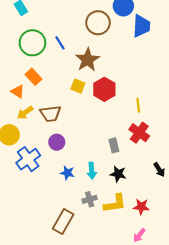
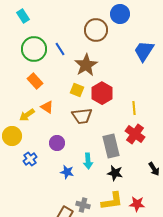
blue trapezoid: (141, 26) -> (144, 51), moved, turned -150
orange triangle: (18, 91) -> (47, 107), moved
brown trapezoid: (50, 114) -> (82, 116), moved
gray rectangle: (114, 145) -> (111, 146), size x1.6
blue cross: (28, 159) -> (30, 159), size x0.6
cyan arrow: (92, 171) -> (88, 161), moved
gray cross: (90, 199) -> (83, 205), moved, turned 32

